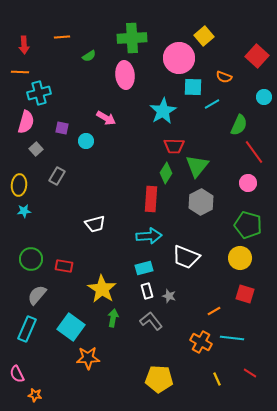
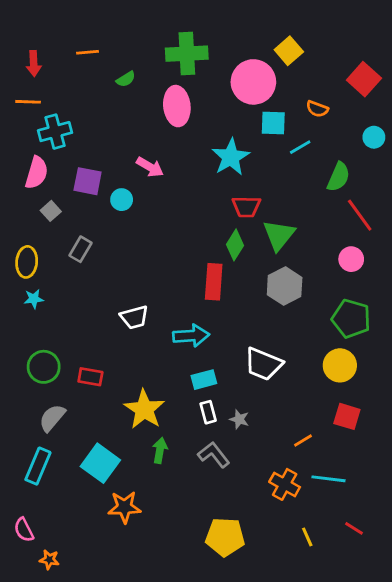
purple square: (62, 128) -> (88, 181), size x1.5
cyan arrow: (149, 236) -> (191, 336), moved

